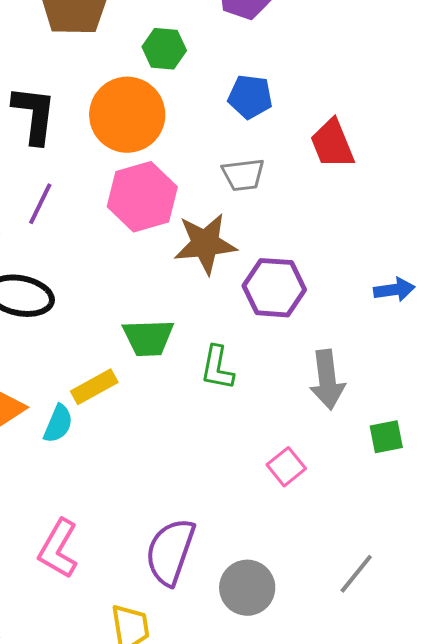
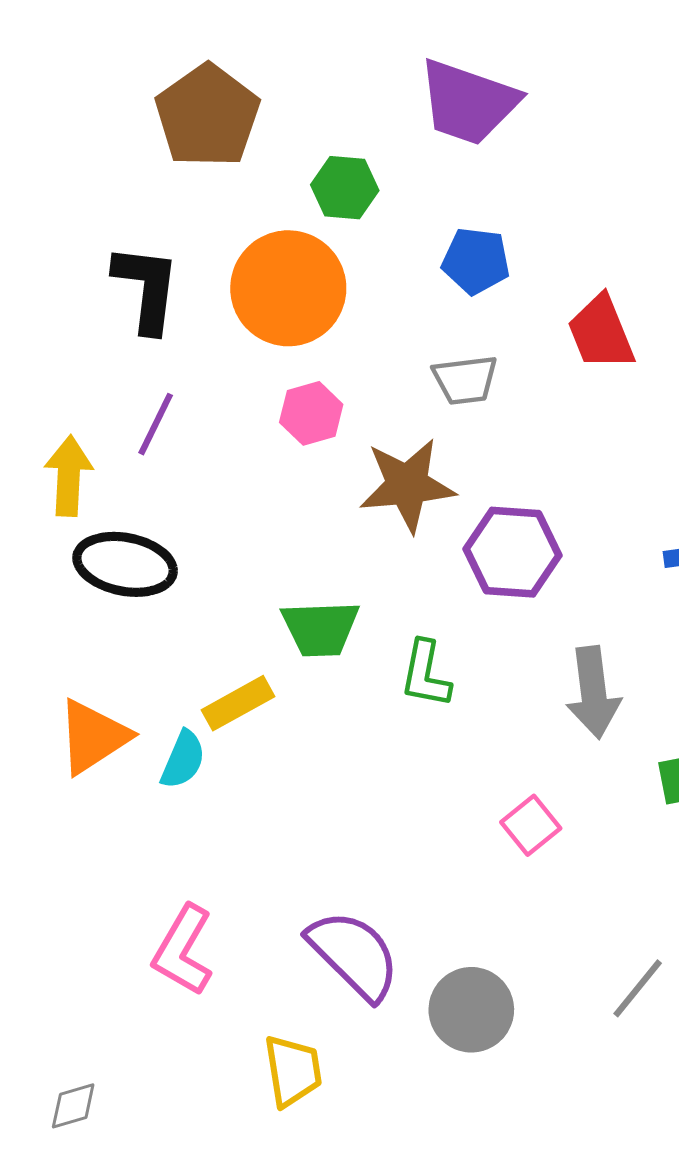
pink hexagon: (142, 197) -> (311, 413), size x0.6
purple semicircle: (170, 552) -> (354, 955), turned 116

